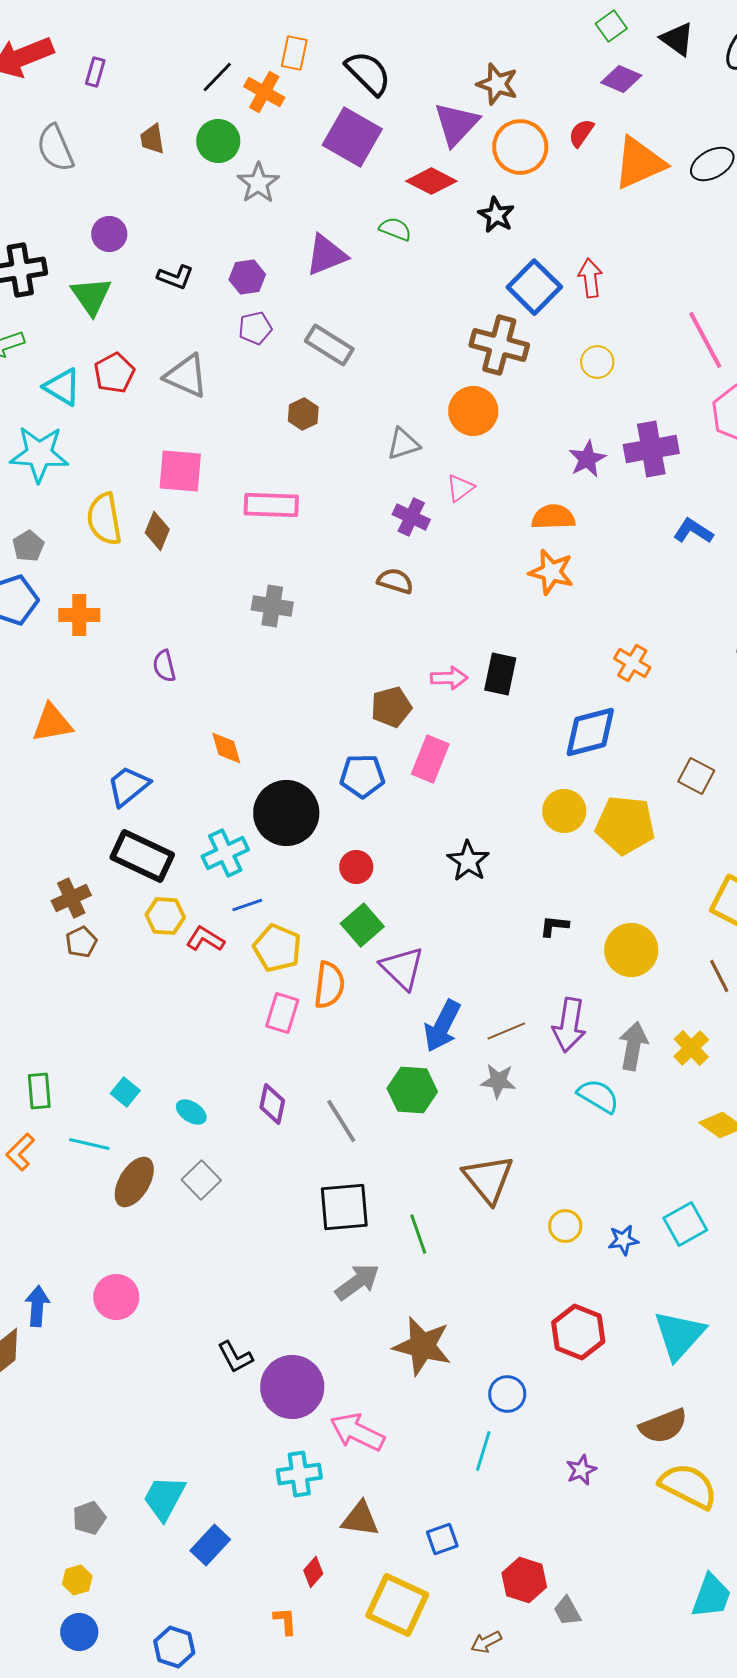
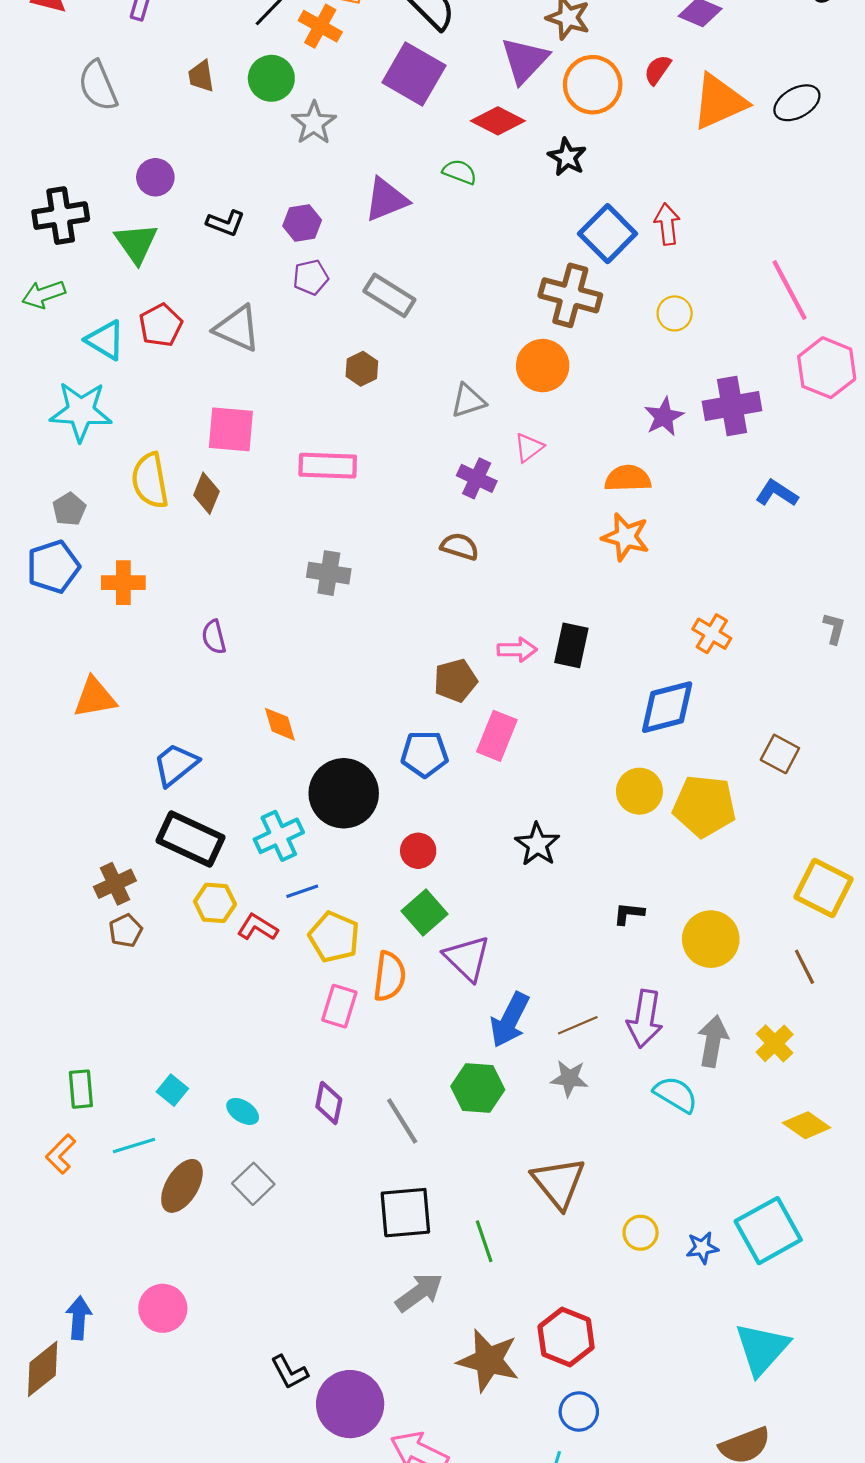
cyan line: (89, 1144) -> (134, 1145), turned -30
cyan square: (685, 1224) -> (768, 1231), size x1.4
red hexagon: (578, 1332) -> (566, 1337), moved

